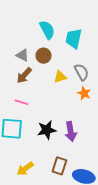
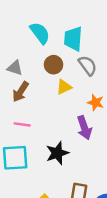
brown circle: (43, 56) -> (54, 65), moved
gray semicircle: (82, 72) -> (88, 65), moved
purple arrow: (71, 132) -> (84, 128), moved

